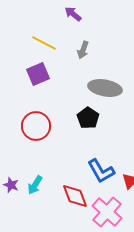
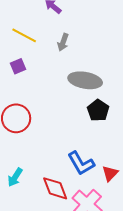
purple square: (38, 74) -> (18, 66), size x0.7
black pentagon: (88, 118) -> (98, 110), moved

